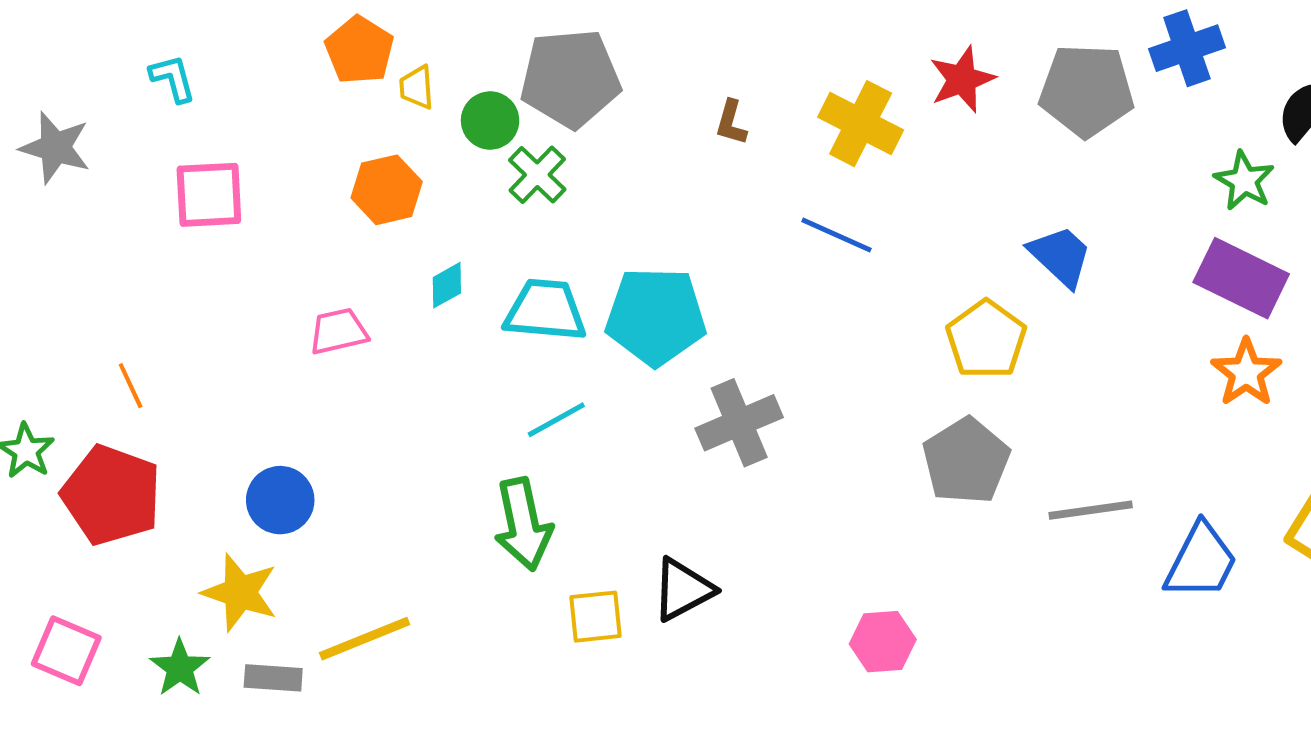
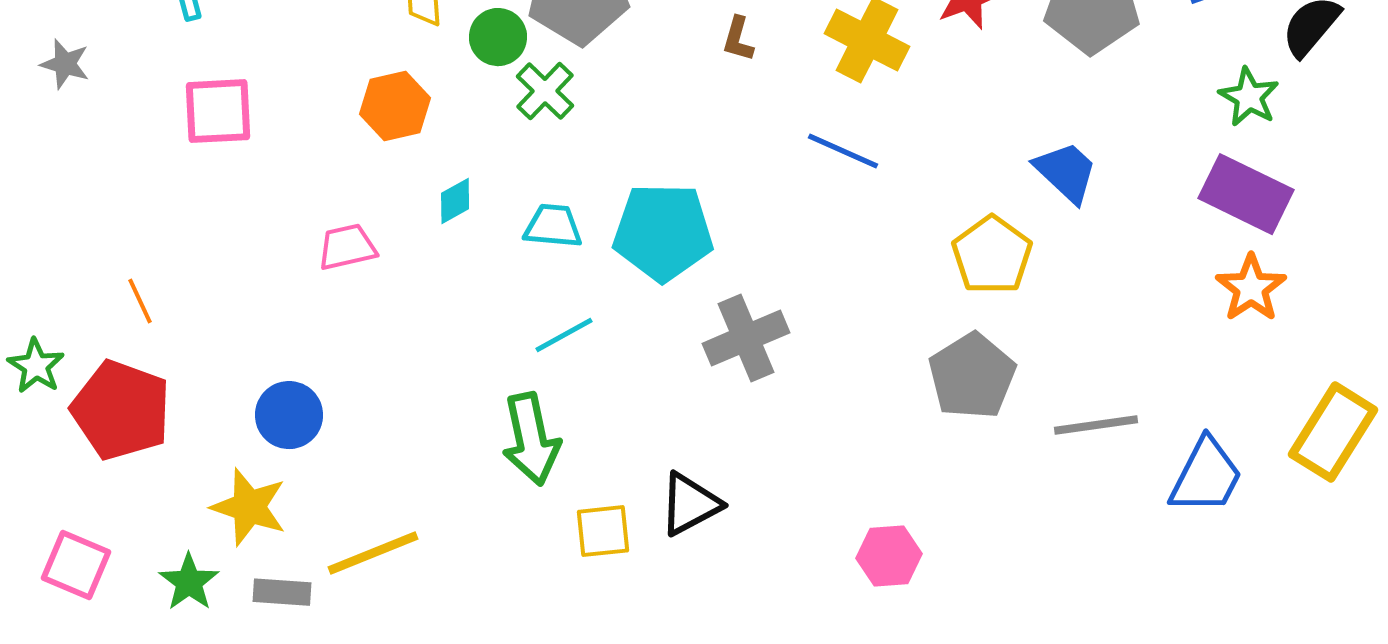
gray star: (55, 148) -> (65, 64), size x0.7
cyan trapezoid: (545, 310) -> (553, 226), size x0.7

